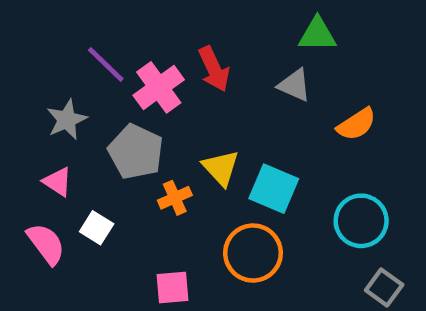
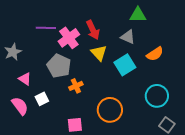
purple line: (106, 64) -> (46, 28), turned -42
gray star: (67, 120) -> (13, 52), moved
yellow triangle: (221, 168) -> (99, 53), moved
cyan square: (274, 189) -> (125, 65), moved, turned 35
white square: (97, 228) -> (42, 99), turned 32

